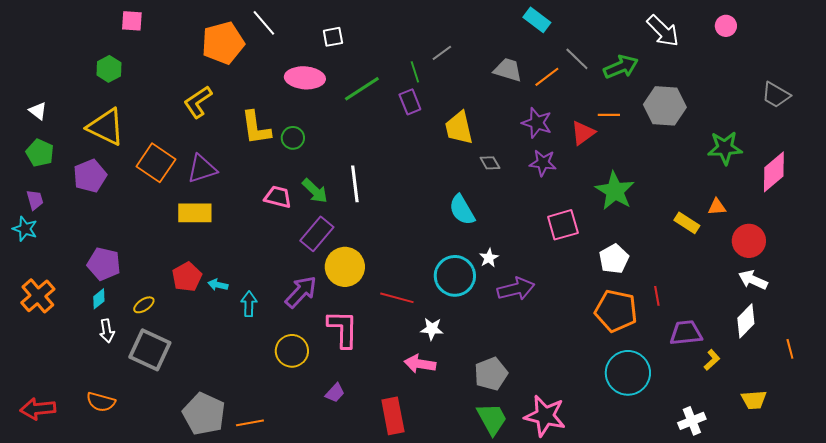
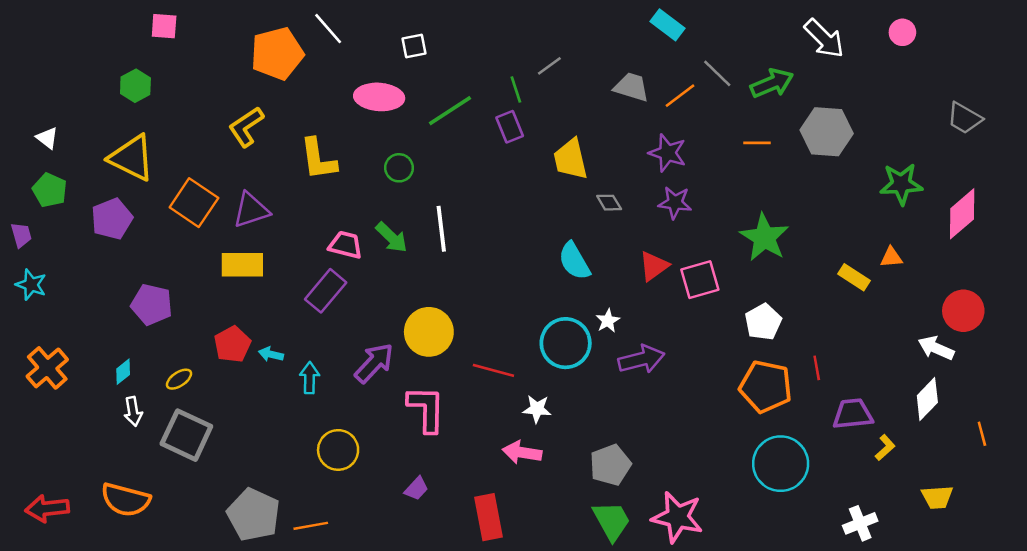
red triangle: (583, 133) -> (654, 266), moved
green circle: (293, 138) -> (399, 168), moved
purple trapezoid: (35, 200) -> (21, 235), moved
purple rectangle: (317, 234) -> (326, 291), moved
red circle: (749, 241) -> (963, 311), moved
purple pentagon: (104, 264) -> (152, 305), moved
yellow circle: (292, 351) -> (338, 450), moved
orange semicircle: (101, 402) -> (126, 500), size x1.4

